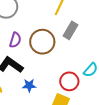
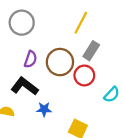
red circle: (69, 81) -> (84, 75), moved

